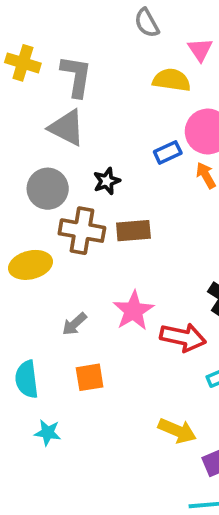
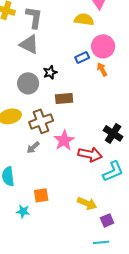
gray circle: (48, 189) -> (28, 83), moved
brown cross: (82, 231) -> (41, 121), moved, turned -30
orange square: (90, 377) -> (41, 195), moved
cyan star: (48, 433) -> (23, 211), moved

